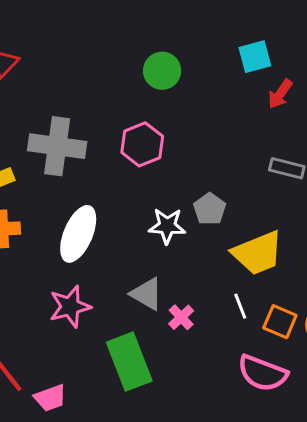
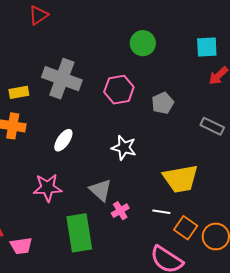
gray pentagon: (210, 209) -> (163, 103), moved
white ellipse: (78, 234) -> (63, 140), size x0.6
white line: (240, 306) -> (161, 212), turned -72

